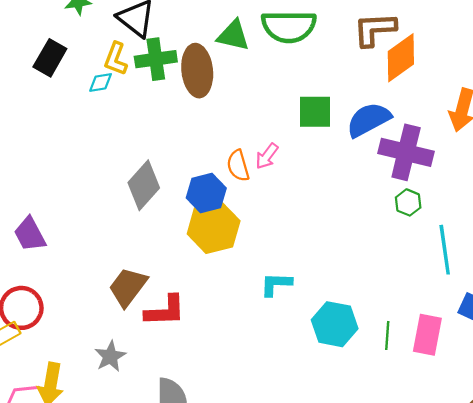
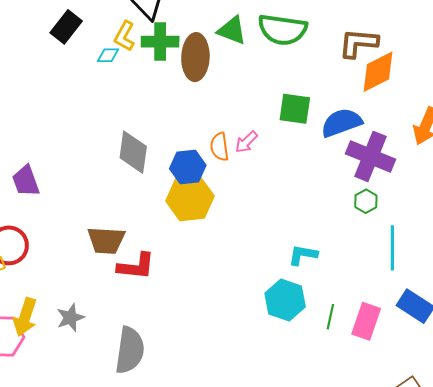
gray diamond: (144, 185) -> (133, 152), turned -42
cyan L-shape: (276, 284) -> (303, 255), moved
brown trapezoid: (128, 287) -> (106, 240), turned -132
gray star: (110, 356) -> (70, 318), moved

